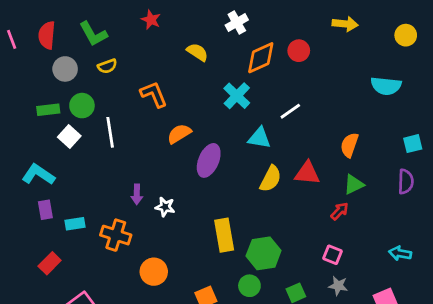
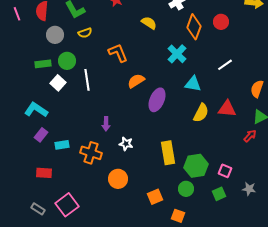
orange diamond: (261, 58) -> (194, 27), turned -45
white line: (290, 111) -> (225, 65), moved
white star: (165, 207) -> (126, 144), moved
purple rectangle: (45, 210) -> (41, 135), turned 48
pink square: (333, 255) -> (225, 171), moved
red rectangle: (50, 263) -> (44, 173), turned 49

